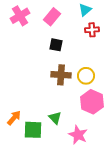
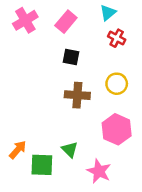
red cross: (92, 30) -> (117, 38), turned 32
yellow circle: (86, 76) -> (117, 84), moved

